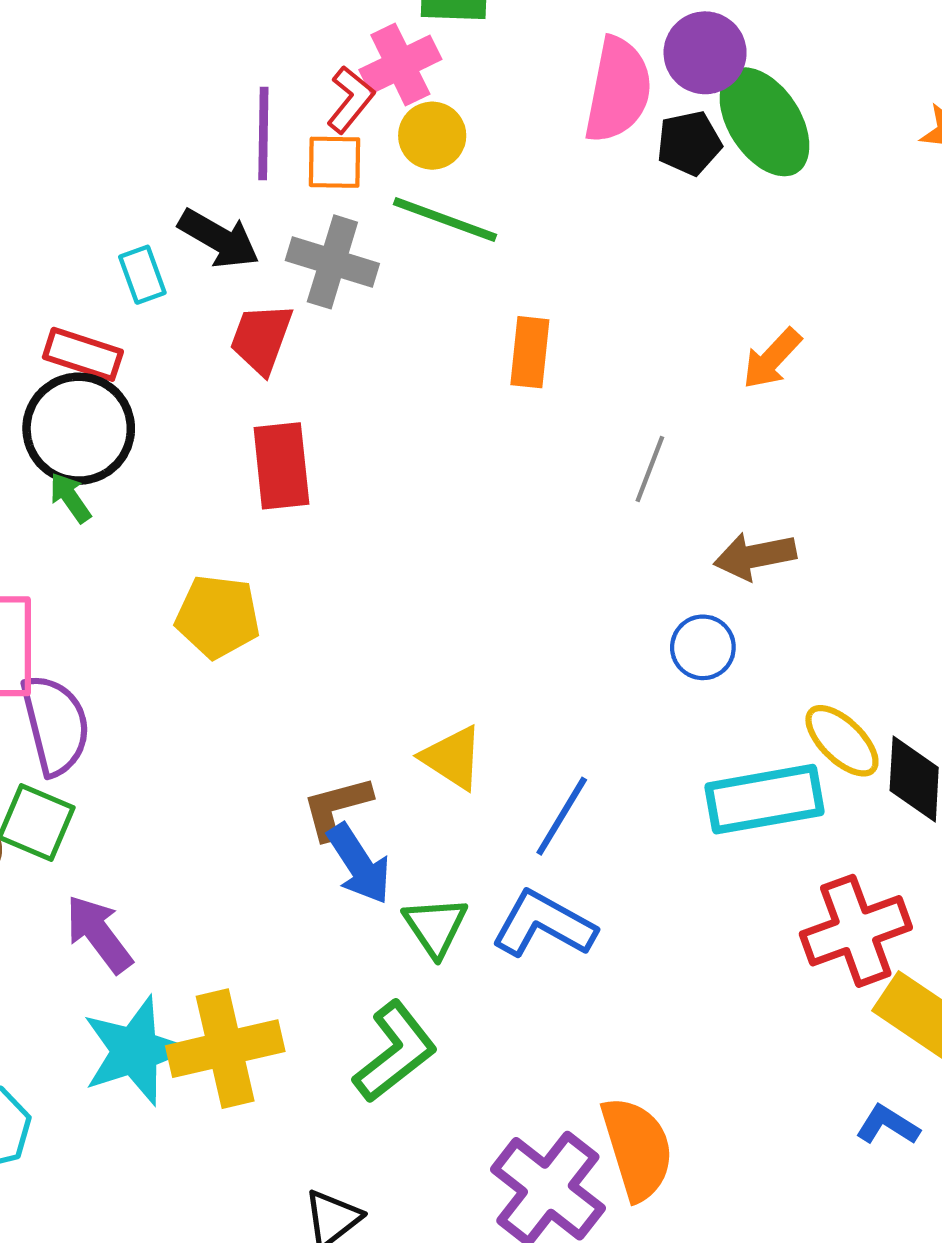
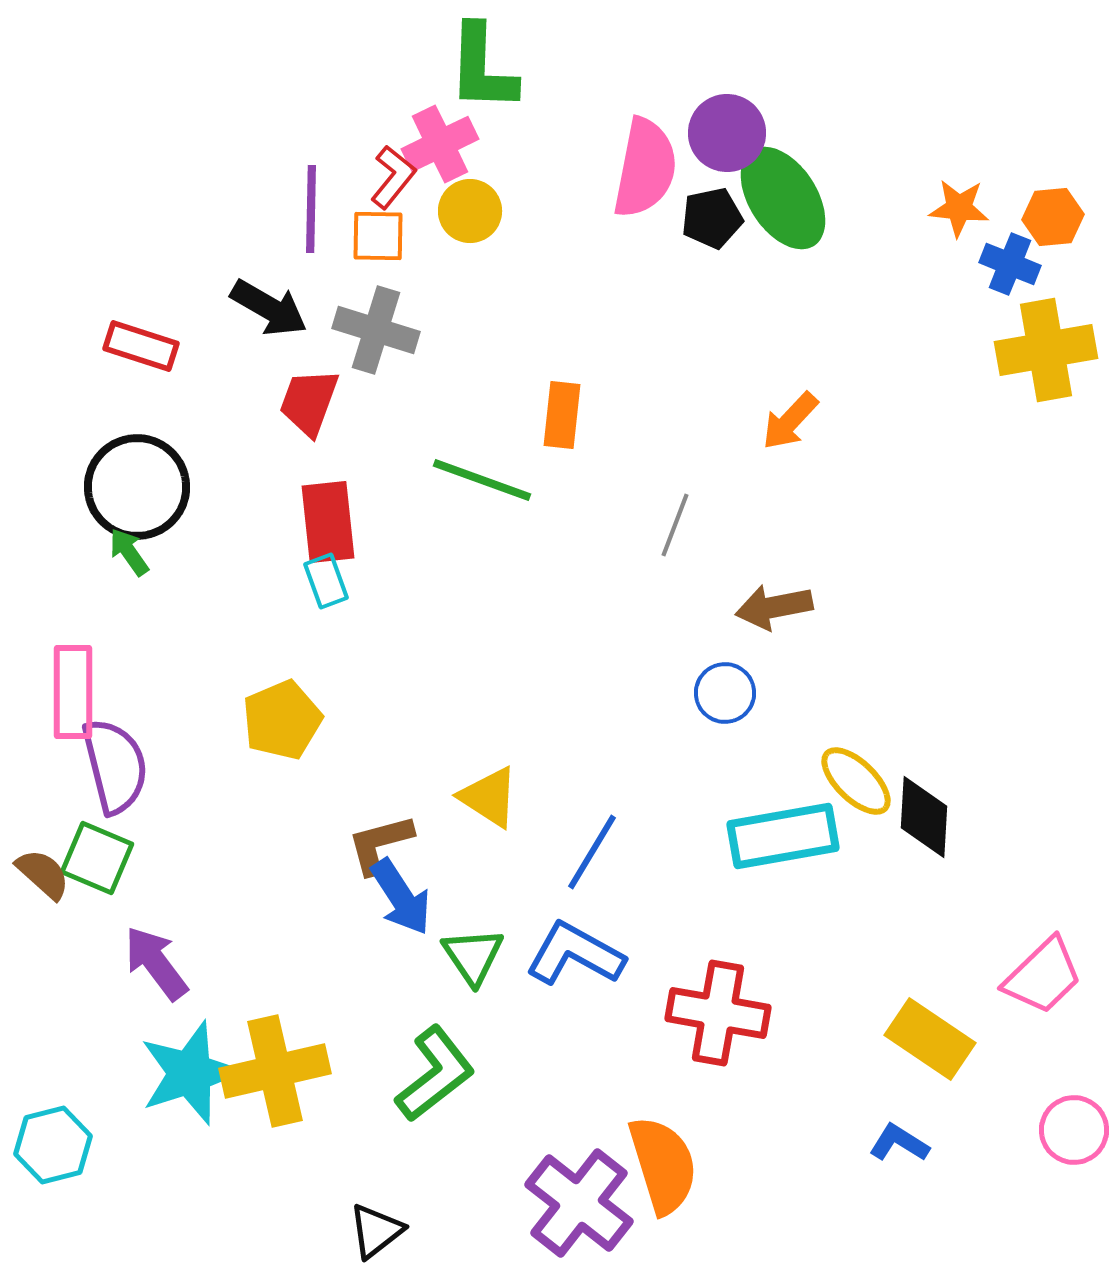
green line: (445, 220) -> (482, 480), moved
cyan rectangle: (142, 275) -> (326, 581), moved
red rectangle: (83, 354) -> (141, 346), moved
yellow pentagon: (218, 617) -> (282, 720), moved, turned -30
red cross: (856, 931) -> (718, 1013), moved, turned 30

